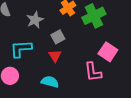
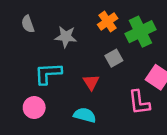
gray star: (35, 20) -> (66, 37), turned 30
gray square: (58, 37) -> (114, 58), moved

